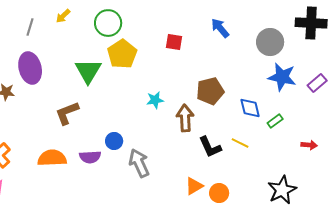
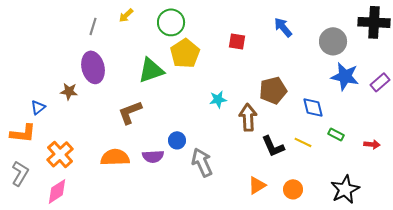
green triangle: (88, 71) -> (151, 70), turned 40
green rectangle: (275, 121) -> (336, 134), moved, turned 63
orange circle: (219, 193) -> (293, 189), moved

